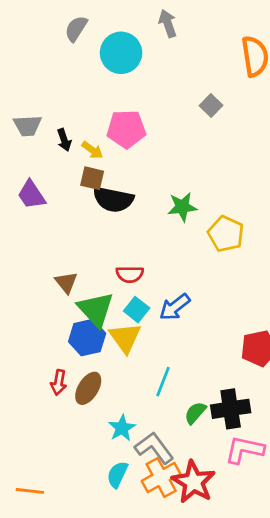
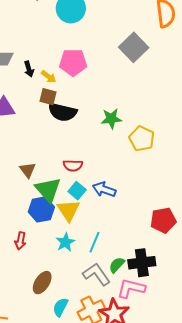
gray square: (211, 105) -> (134, 47), size x1.8
blue arrow: (175, 307) -> (104, 189), turned 55
brown ellipse: (88, 388) -> (42, 283), moved
cyan star: (122, 428) -> (65, 242), moved
gray L-shape: (154, 448) -> (96, 274), moved
pink L-shape: (244, 450) -> (131, 288), moved

